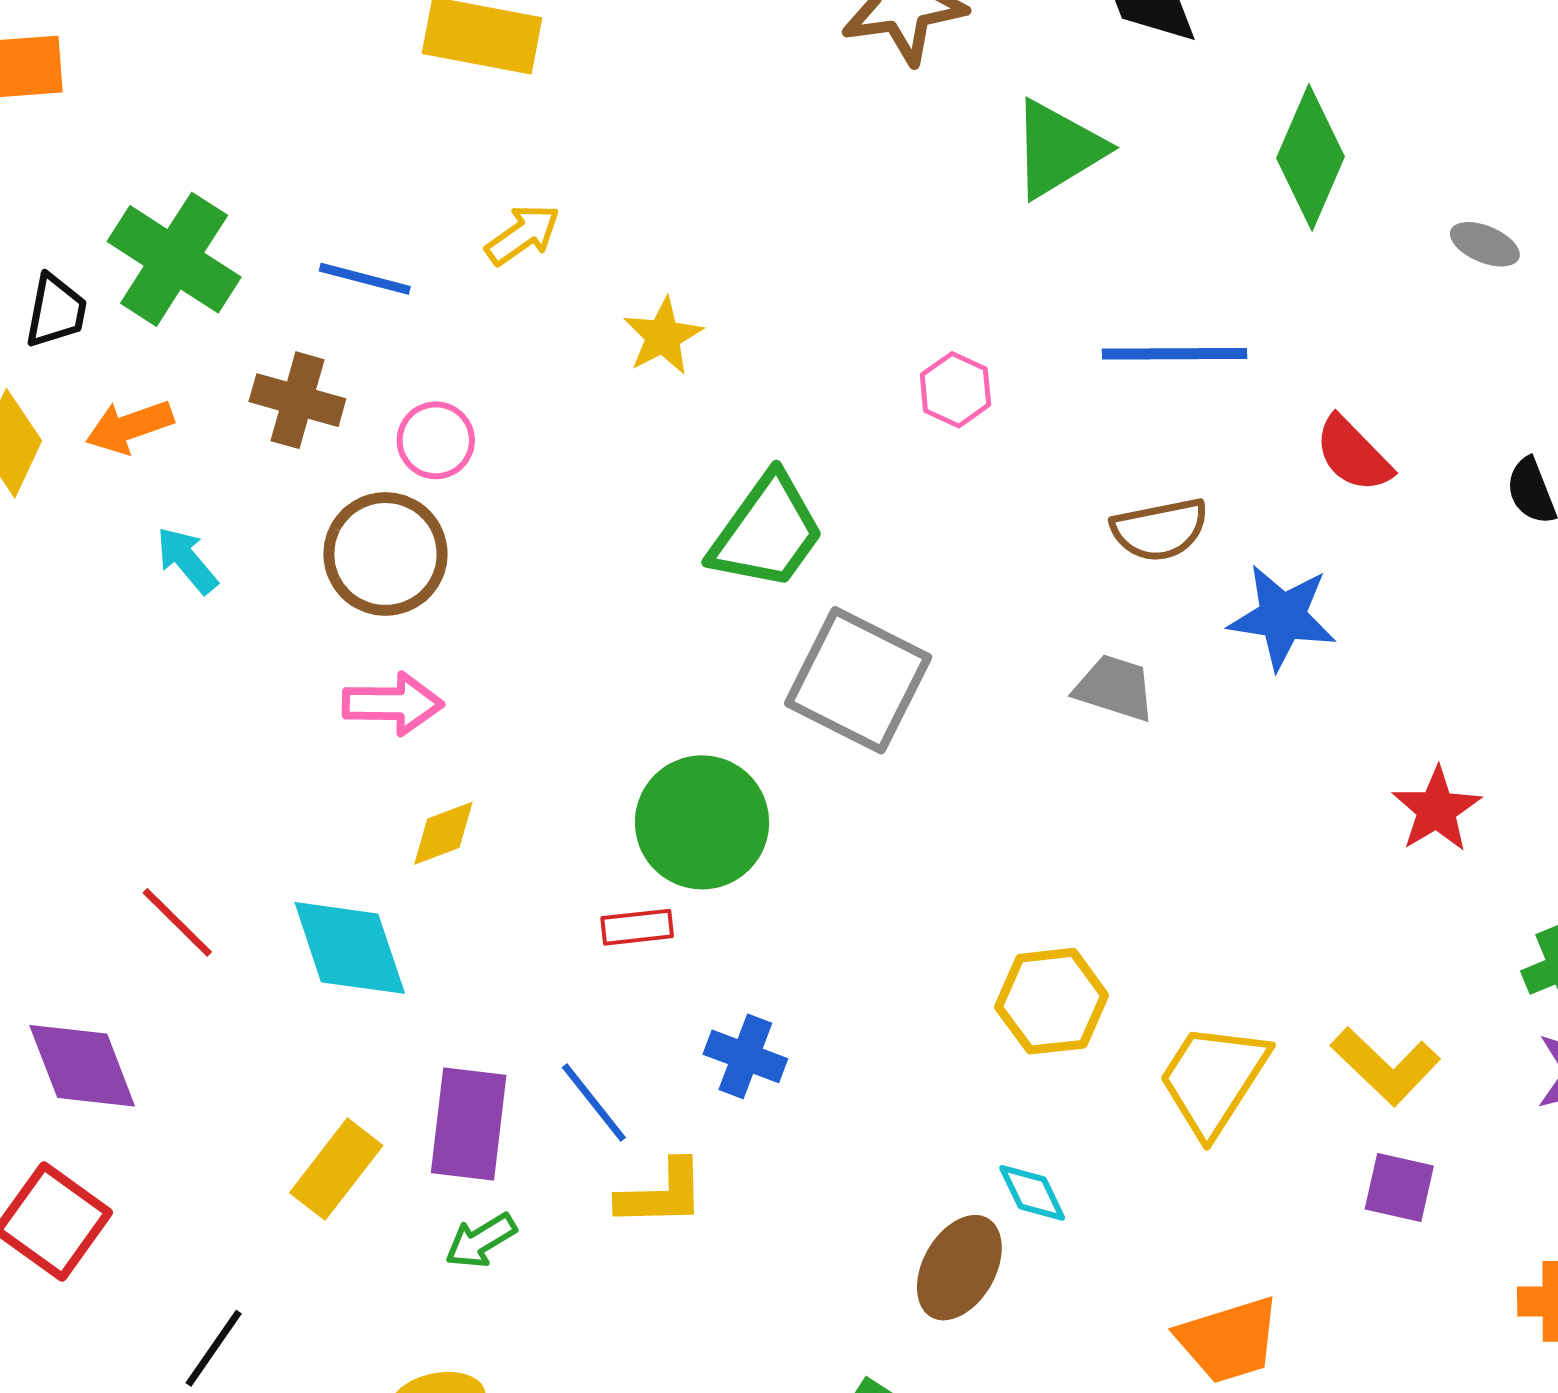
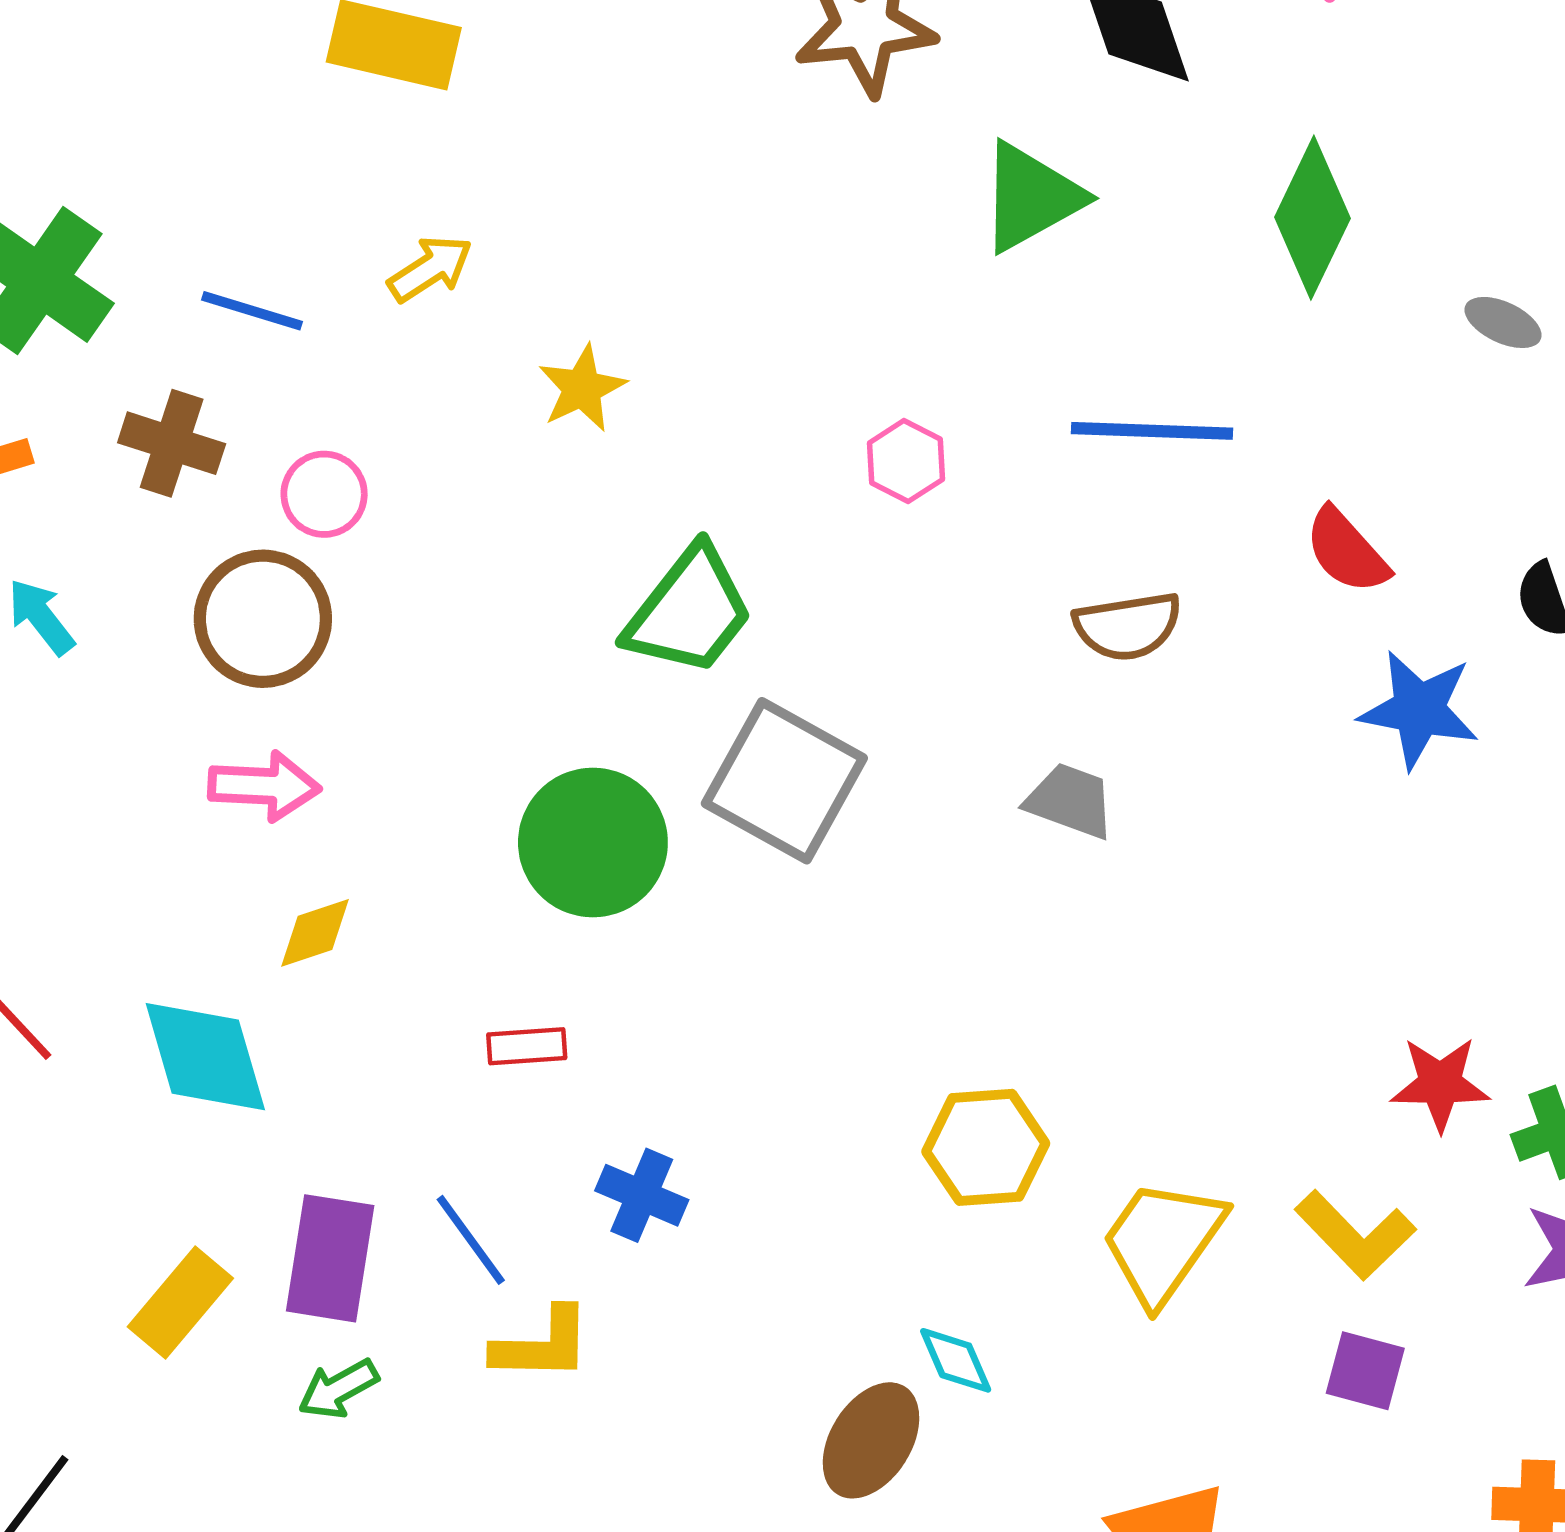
blue star: (1282, 617) -> (1419, 710), moved
red star: (1437, 809) -> (1440, 1084), moved, turned 30
green circle: (702, 822) -> (593, 843), moved

